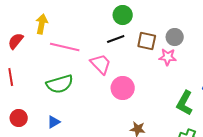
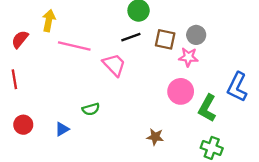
green semicircle: (60, 84) -> (91, 109), moved, size x0.6
pink circle: (123, 88) -> (181, 91), moved

